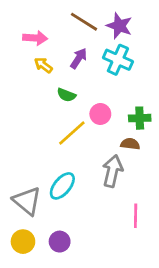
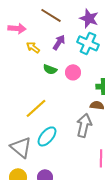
brown line: (84, 22) -> (51, 15), moved
pink arrow: (35, 38) -> (17, 28), moved
pink circle: (100, 114) -> (73, 72), moved
yellow line: (72, 133) -> (36, 108), moved

